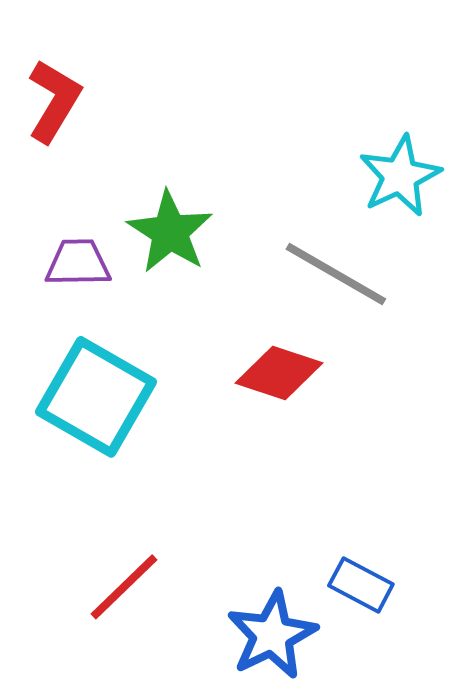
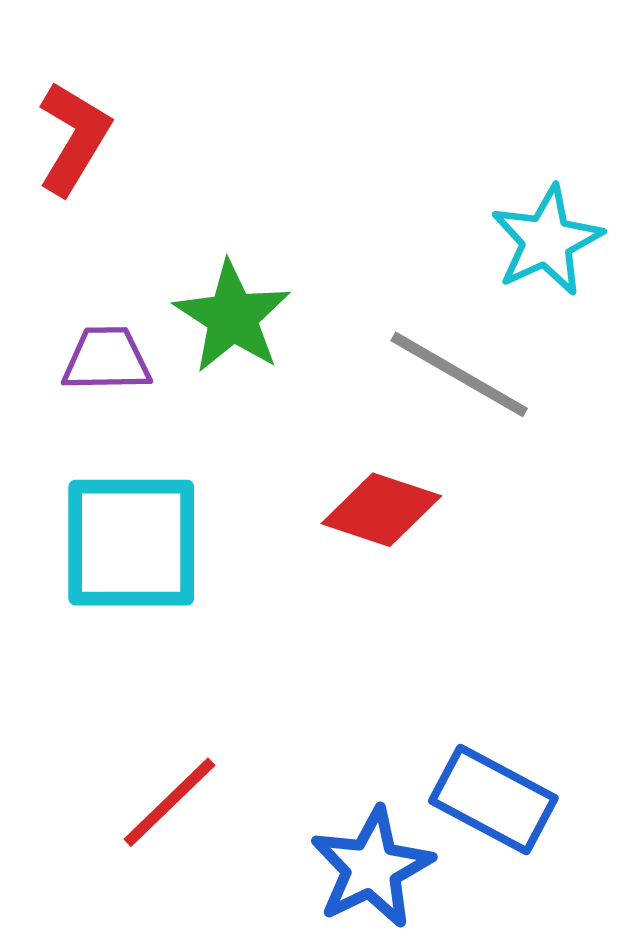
cyan square: (96, 397) -> (131, 543), turned -30
blue rectangle: (361, 585) -> (493, 800), size x1.4

